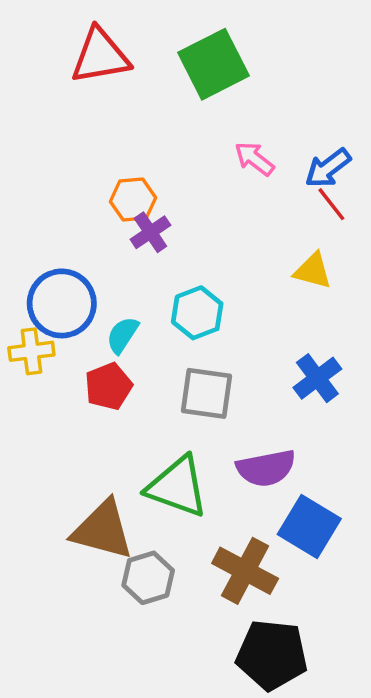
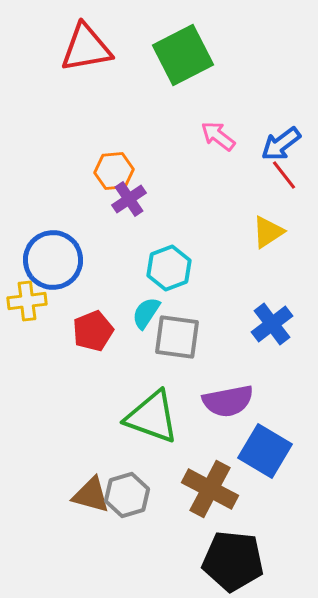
yellow triangle: (313, 271) -> (268, 232), turned -48
cyan semicircle: (122, 335) -> (146, 313), moved
brown triangle: (103, 530) -> (91, 495), moved, size x0.7

